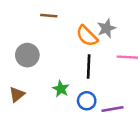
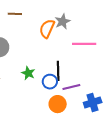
orange semicircle: (87, 36) -> (47, 29), turned 72
black line: (89, 66) -> (58, 71), moved

